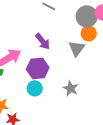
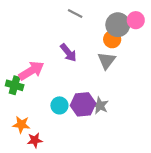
orange circle: (89, 33) -> (112, 39), moved
purple hexagon: (38, 68) -> (83, 104), moved

